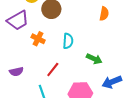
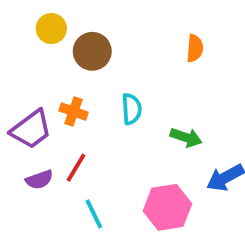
purple trapezoid: (18, 20) -> (31, 129), moved
red line: (53, 69) -> (76, 168), moved

